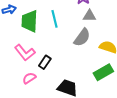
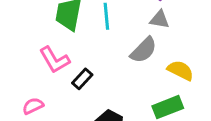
pink semicircle: (29, 78) -> (33, 106), moved

